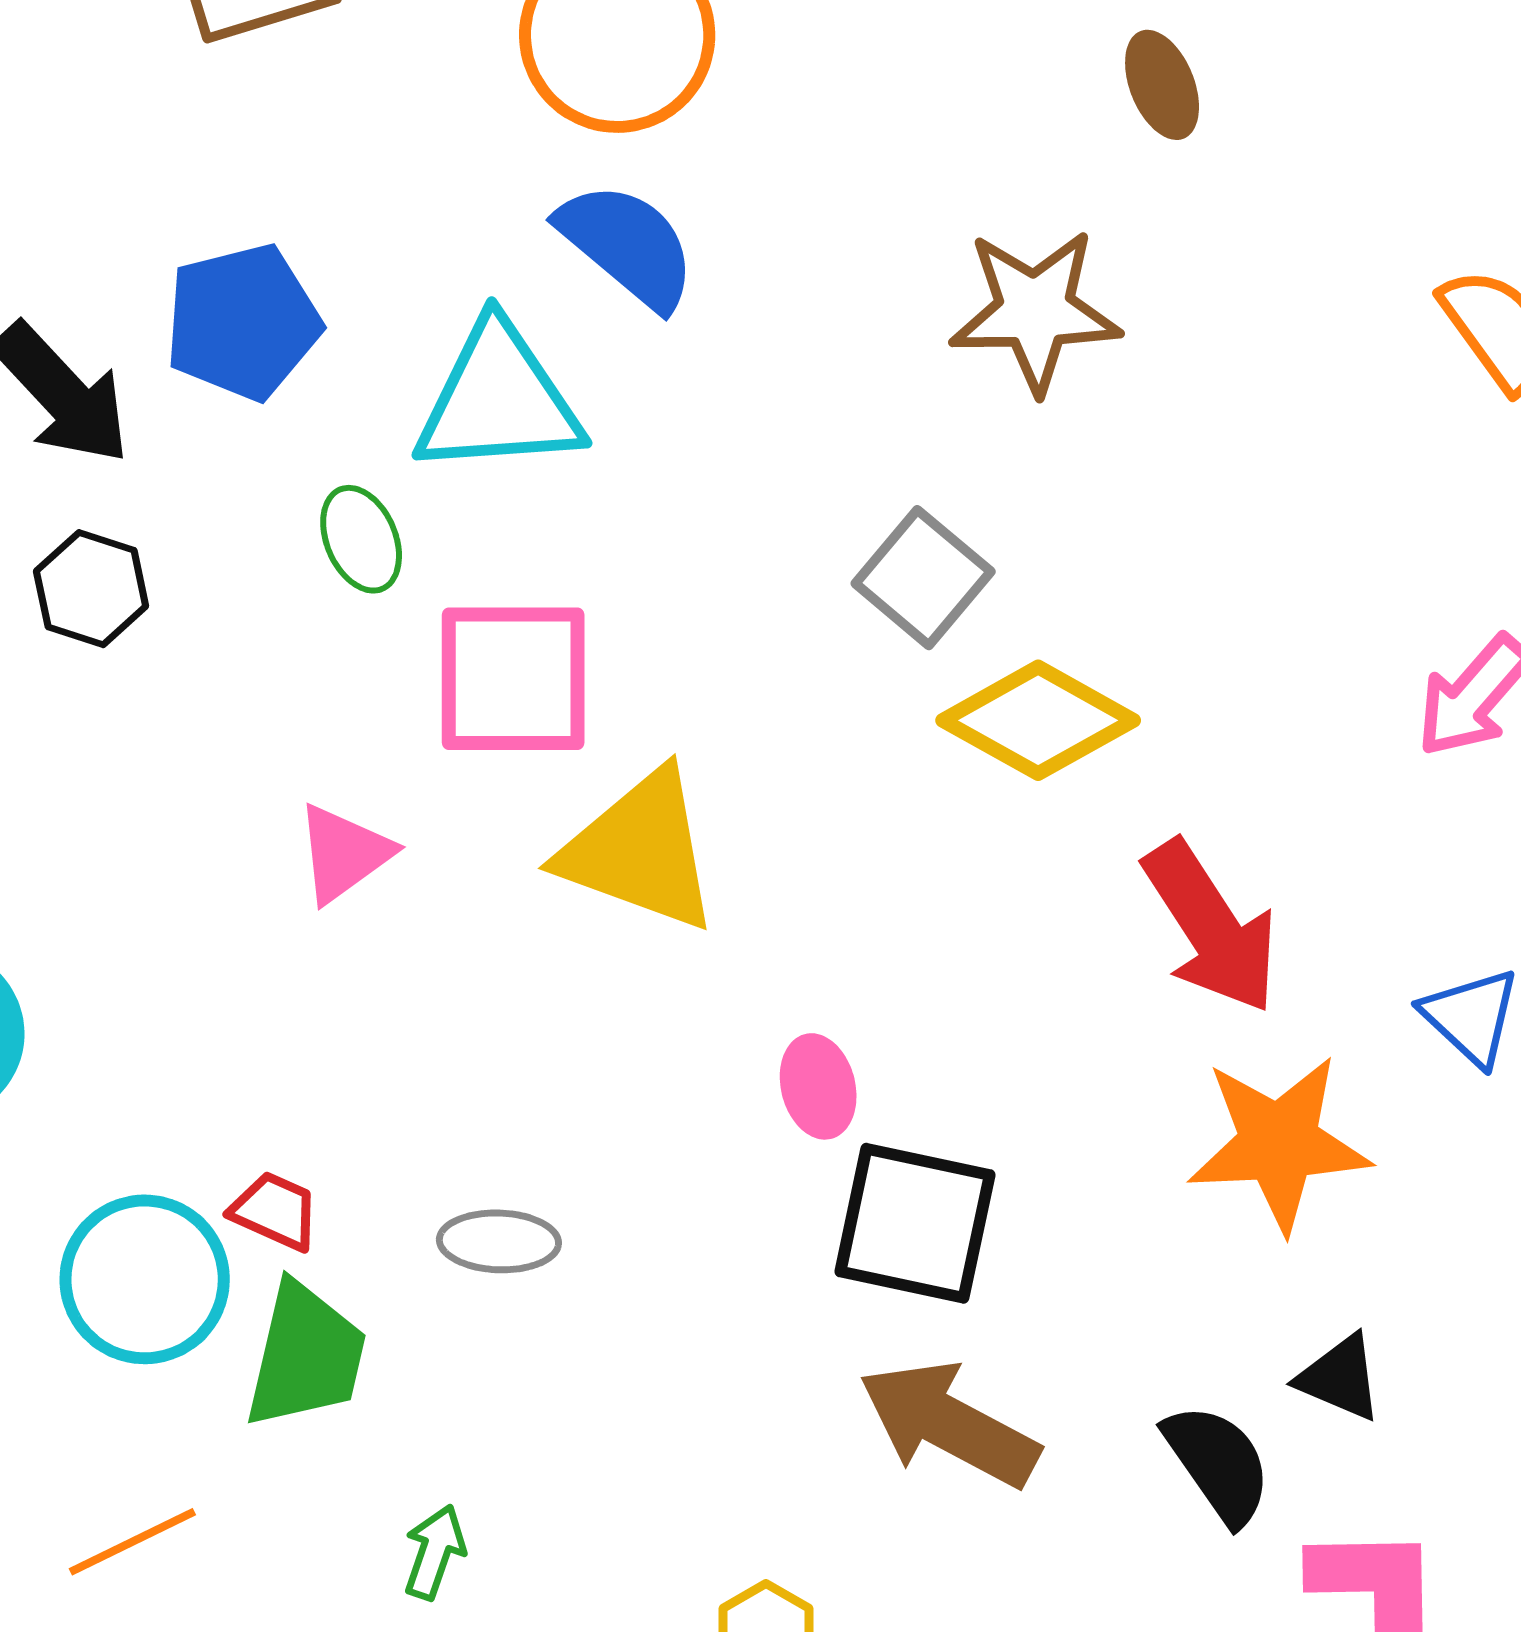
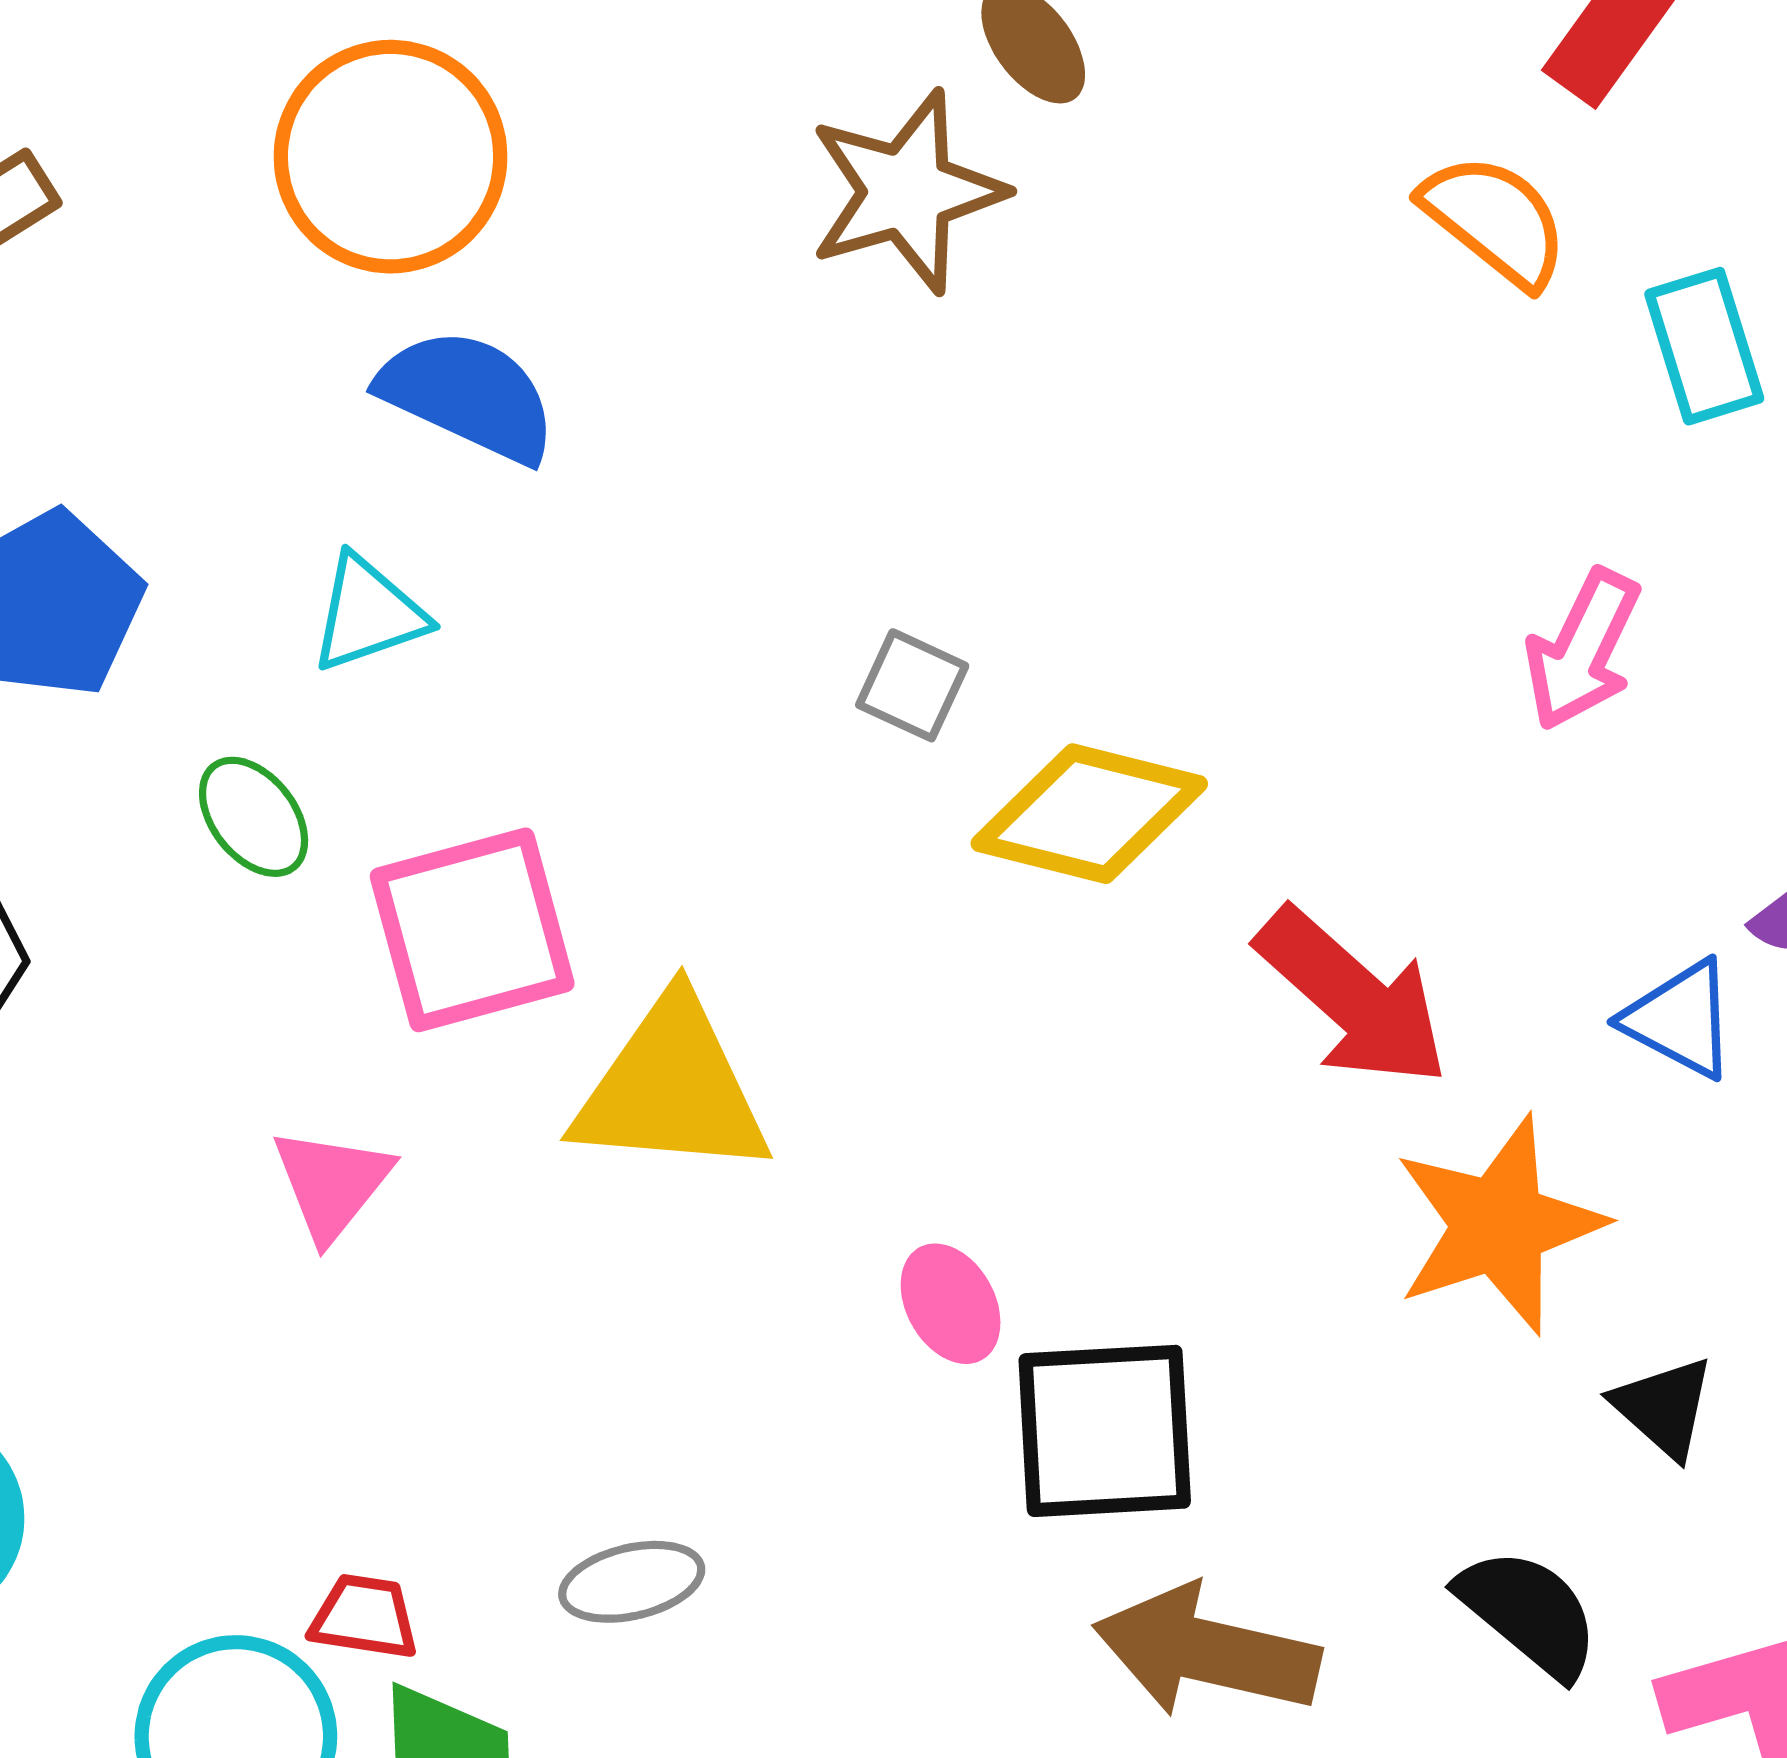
brown star: (1035, 311) -> (907, 192), moved
cyan triangle: (499, 400) -> (368, 614), size x0.6
gray square: (923, 578) -> (912, 685), size x0.7
black triangle: (1340, 1378) -> (1664, 1407), moved, turned 34

